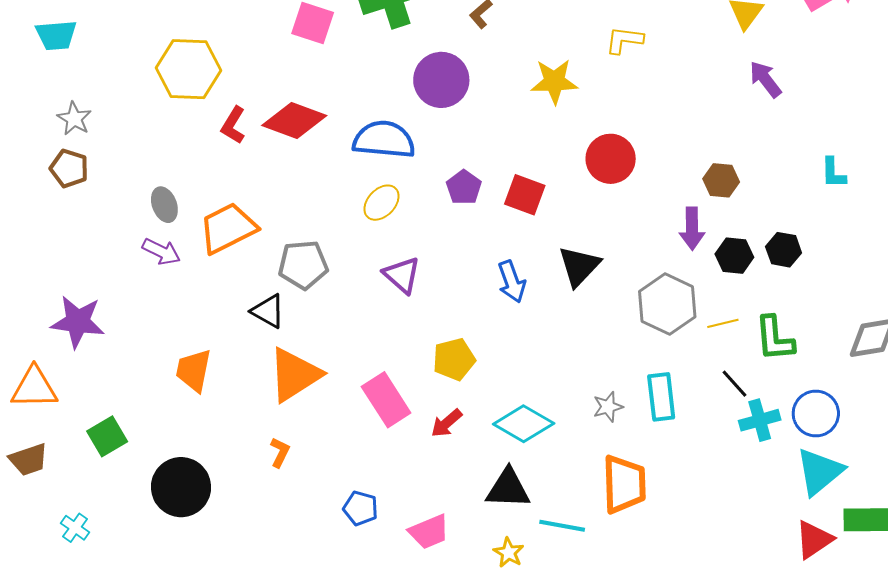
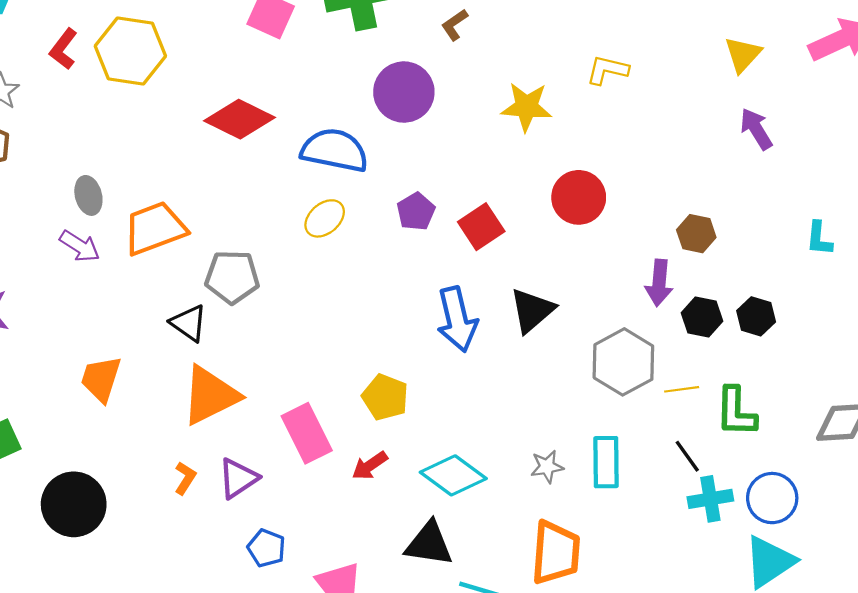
red L-shape: (233, 125) -> (63, 49), moved
red square: (525, 195) -> (481, 227), turned 30
purple triangle: (402, 275) -> (238, 478), moved, turned 39
blue arrow: (512, 282) -> (457, 319), size x1.4
yellow pentagon: (454, 359) -> (385, 397), turned 30

